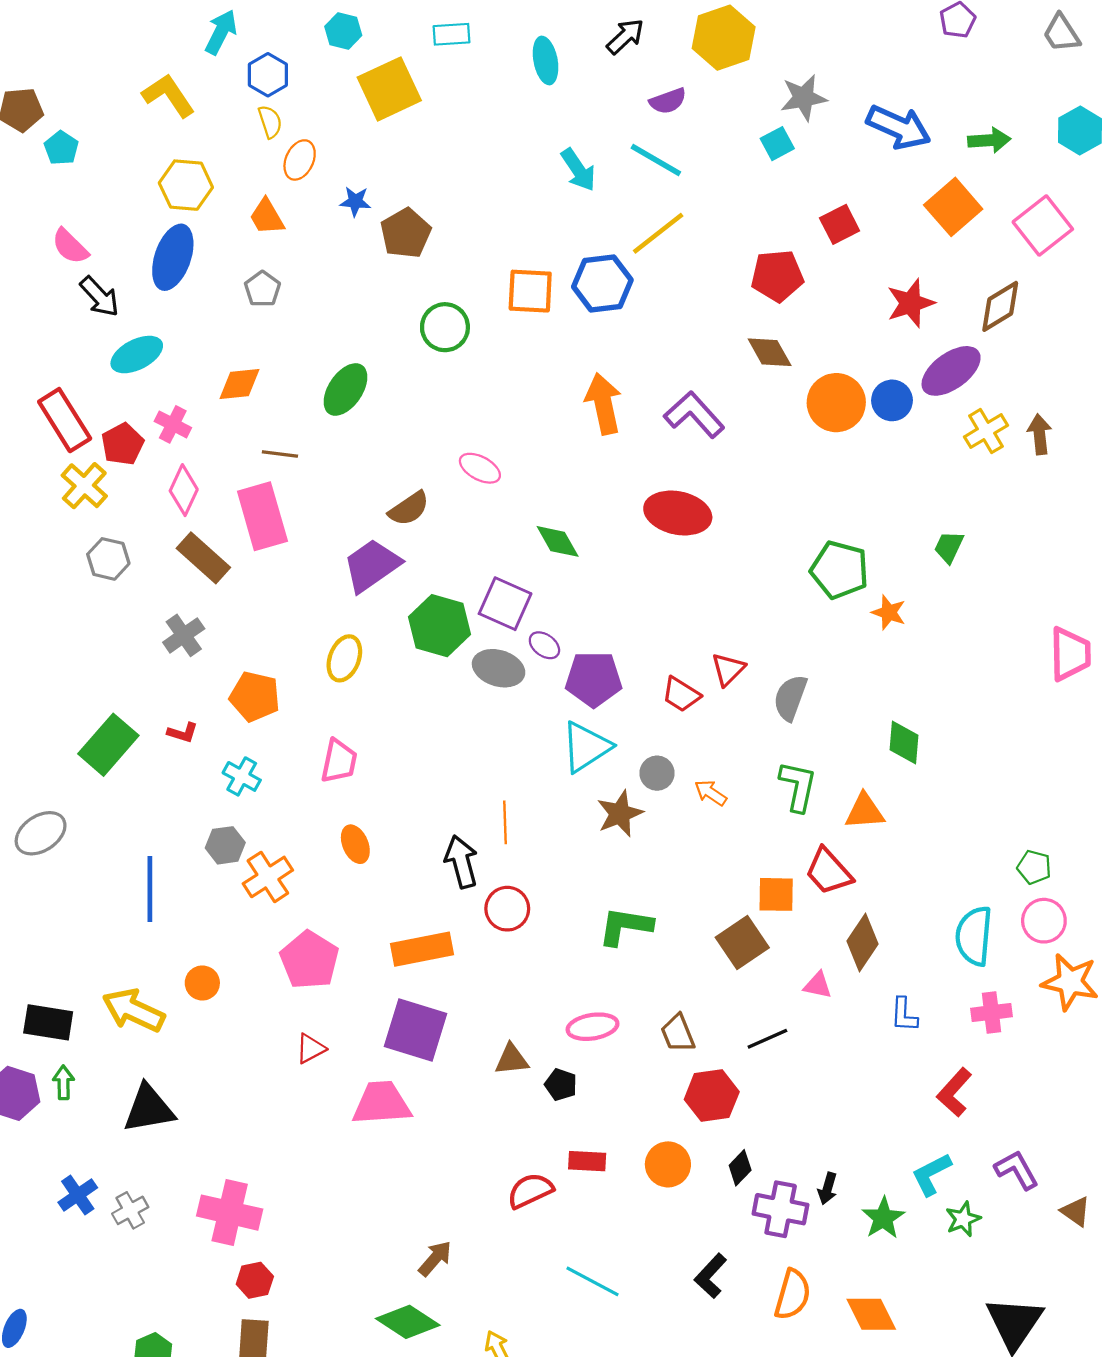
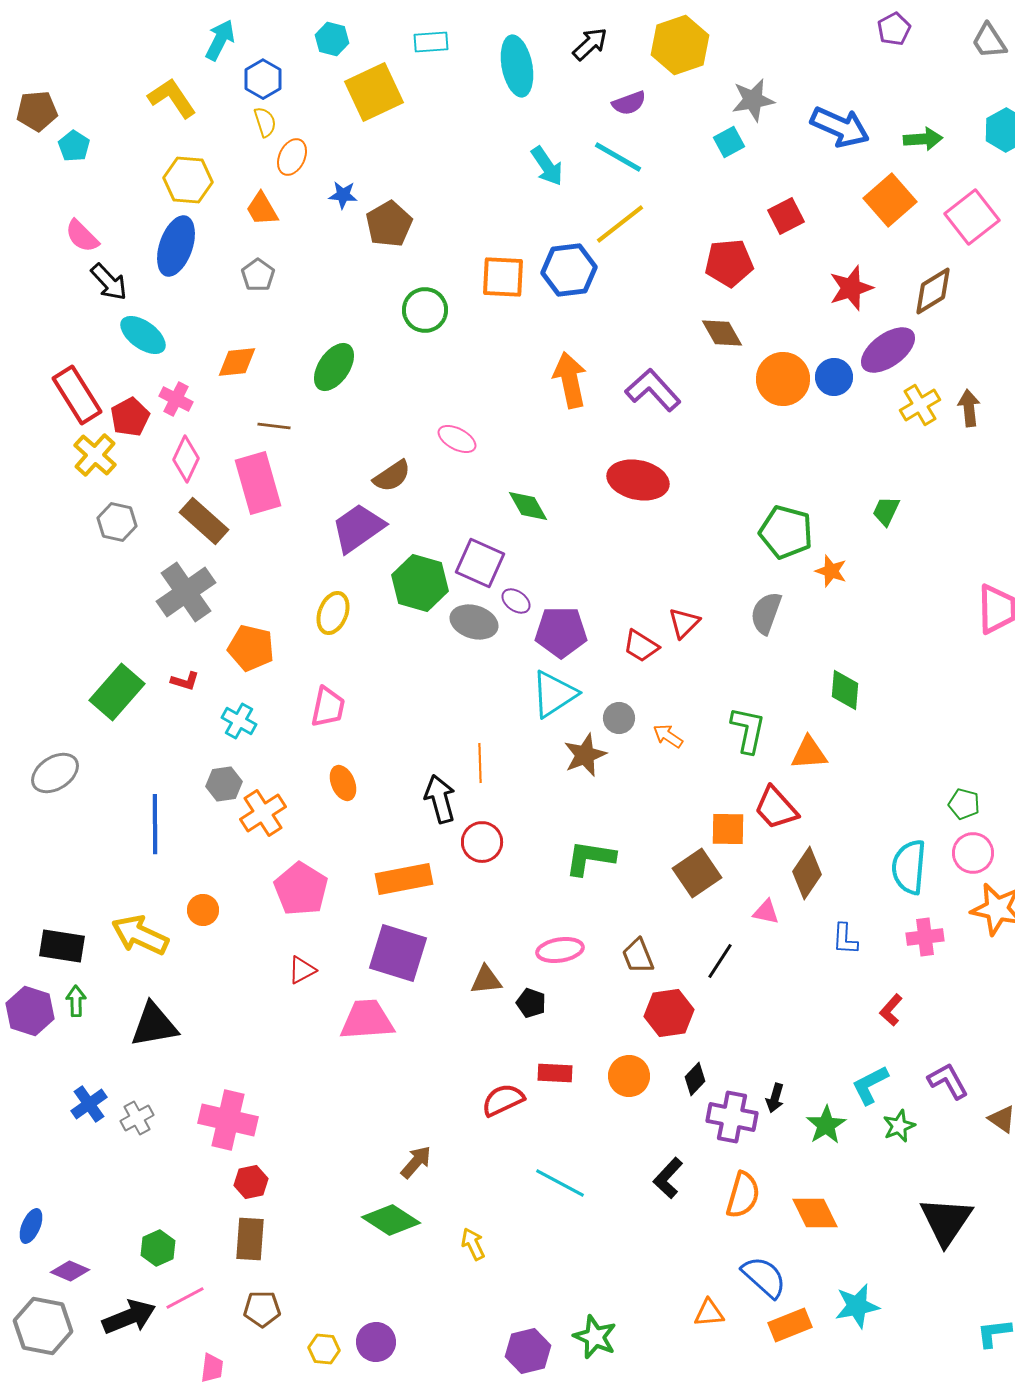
cyan ellipse: (546, 60) -> (517, 66), size x1.4
cyan ellipse: (137, 355) -> (143, 335), turned 63
gray cross: (184, 635) -> (186, 592), size x1.5
gray semicircle: (790, 698) -> (766, 613), moved
black line: (767, 1039) -> (720, 961), turned -33
red L-shape: (954, 1092) -> (891, 1010), size x0.7

